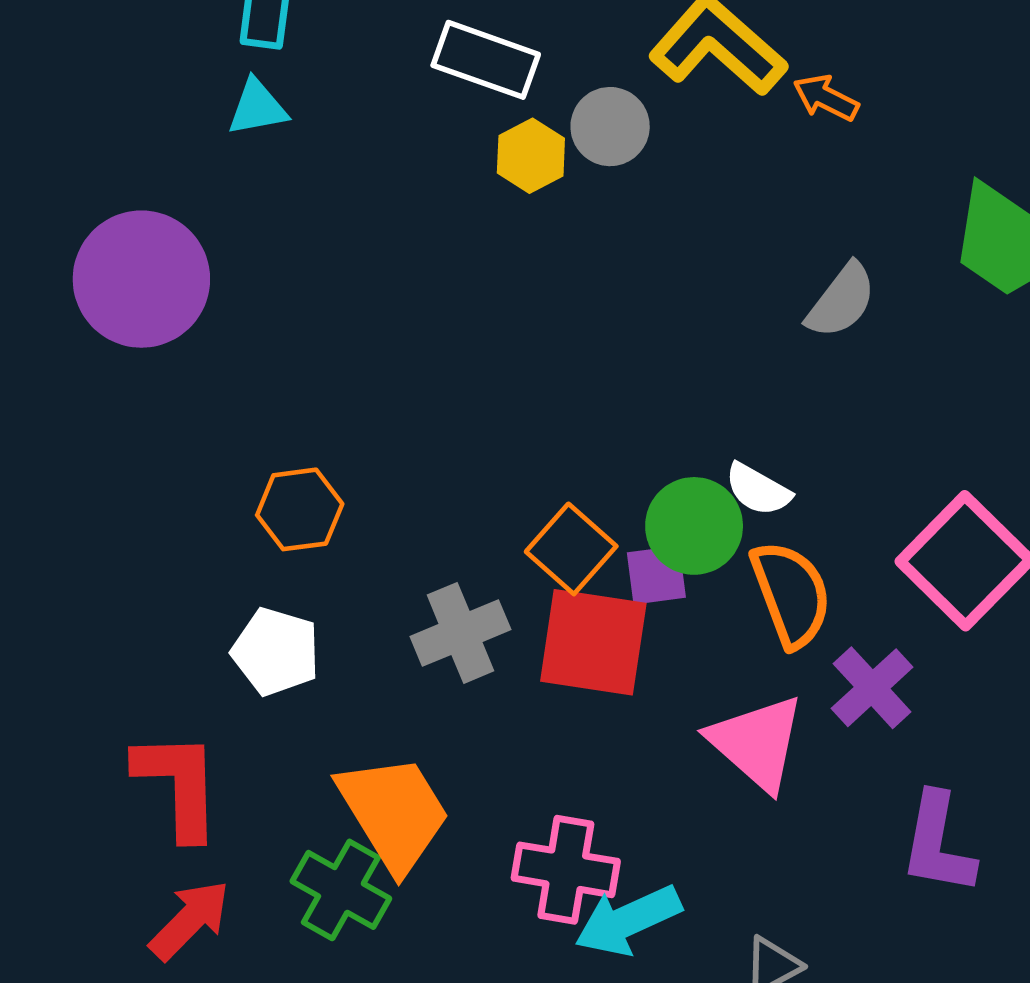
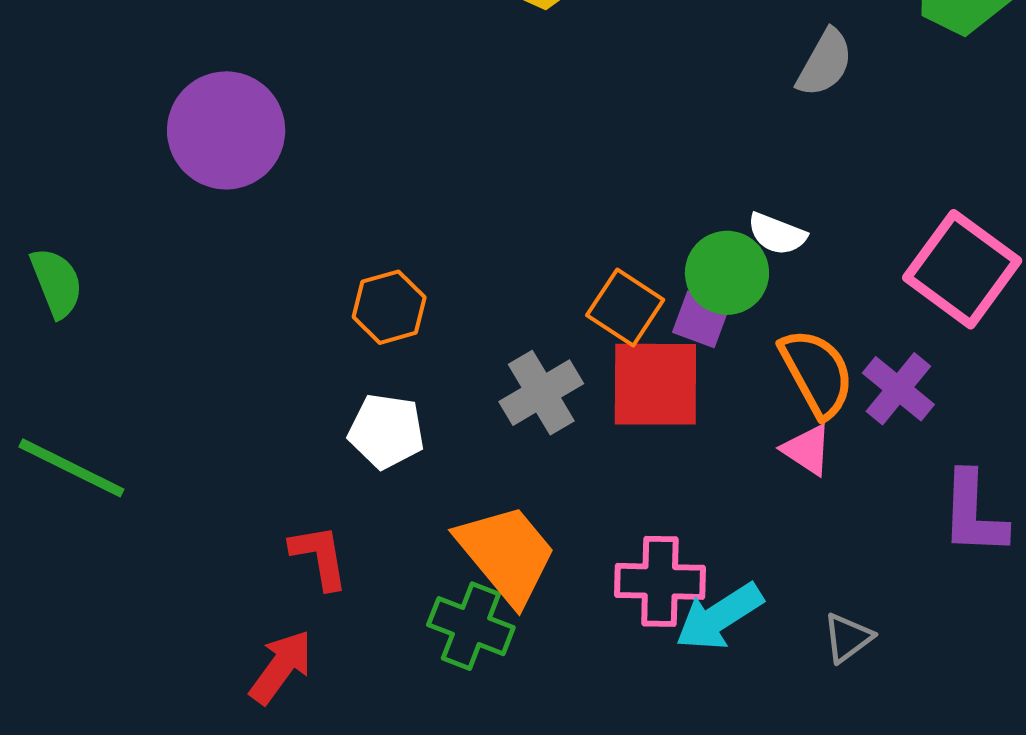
purple square: (656, 575) -> (701, 319), turned 36
orange semicircle: (791, 594) -> (817, 373), moved
pink triangle: (757, 743) -> (807, 450), size x0.6
red L-shape: (178, 785) -> (319, 557), size x0.7
red arrow: (190, 920) -> (281, 667), moved

